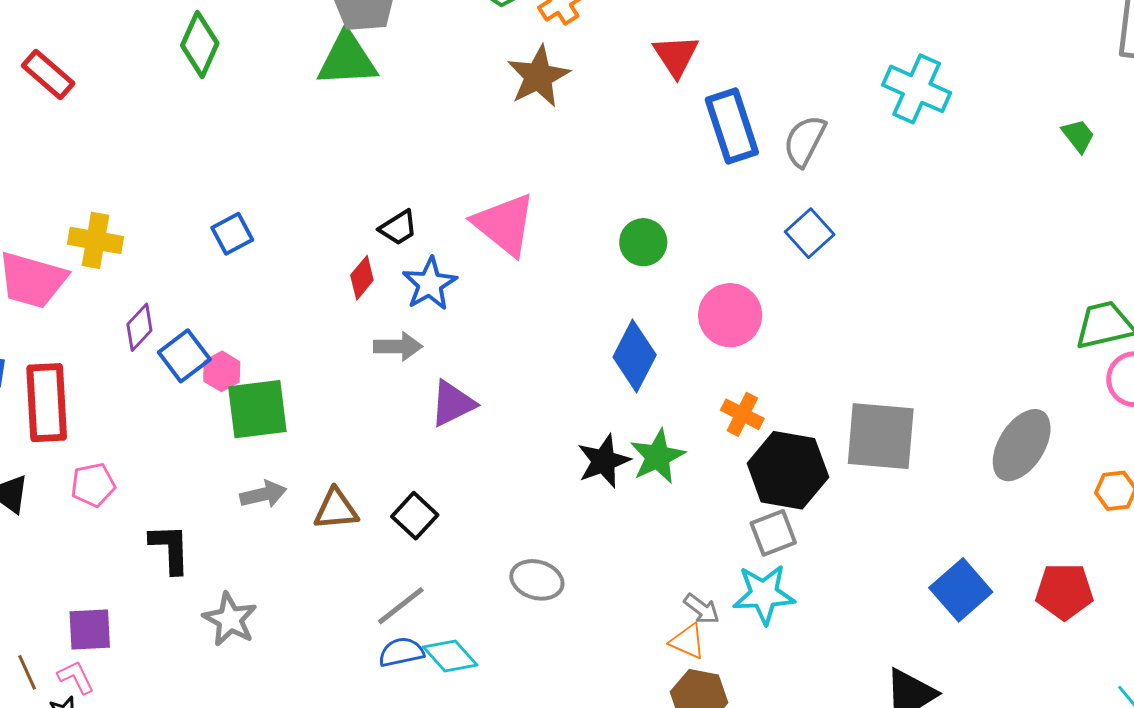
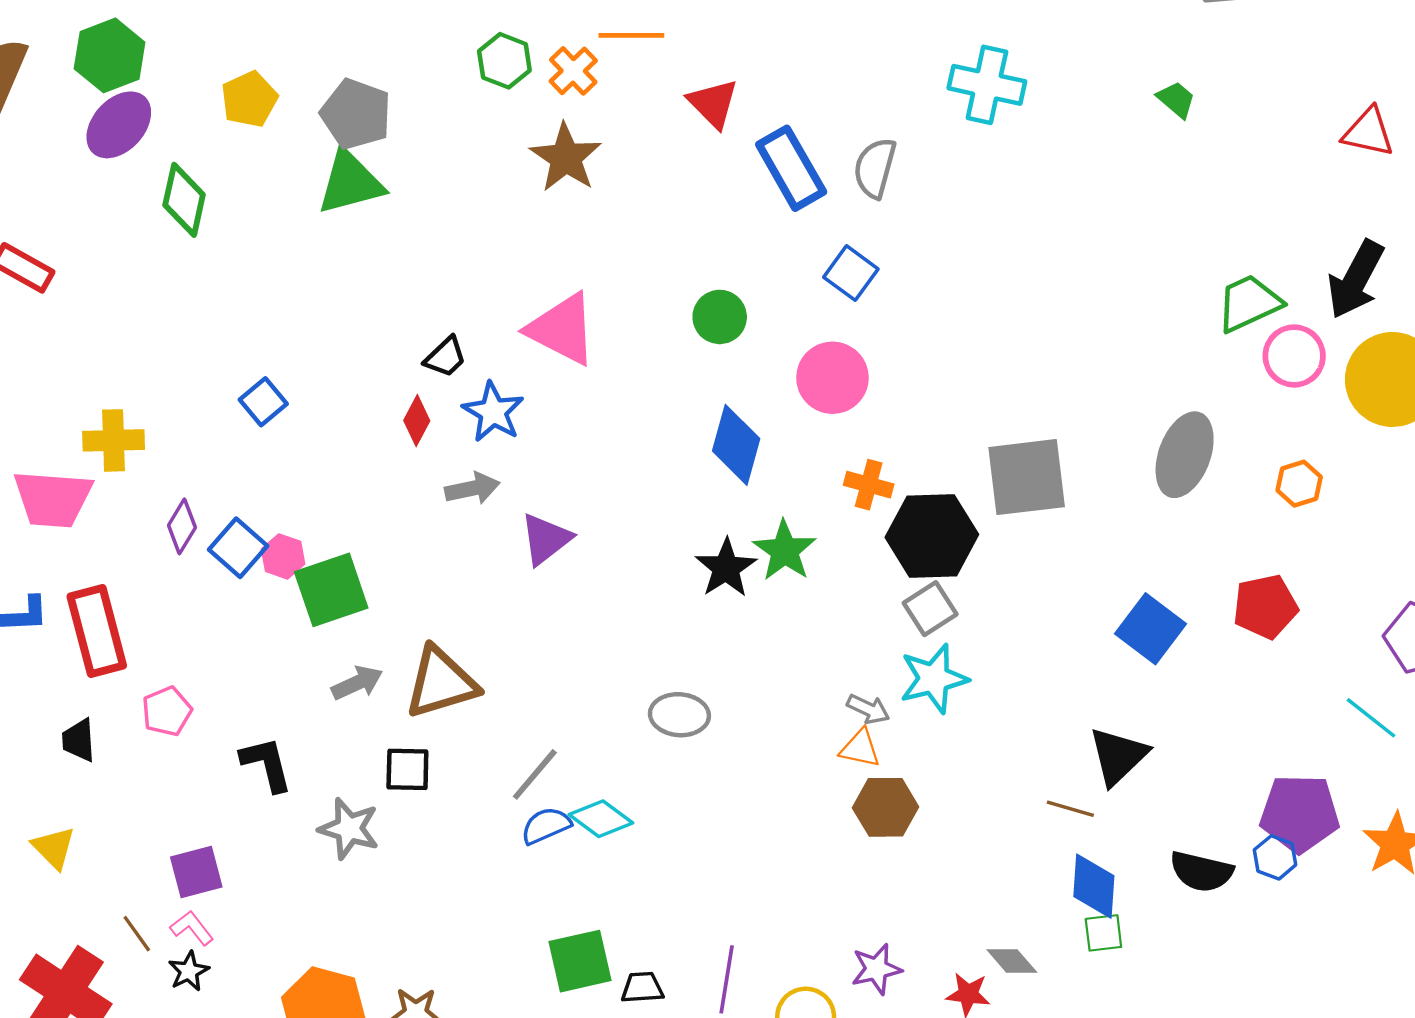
blue square: (810, 233) -> (851, 273), moved
brown triangle: (336, 509) -> (441, 683), size x1.5
black square: (415, 516) -> (407, 769), moved, turned -30

